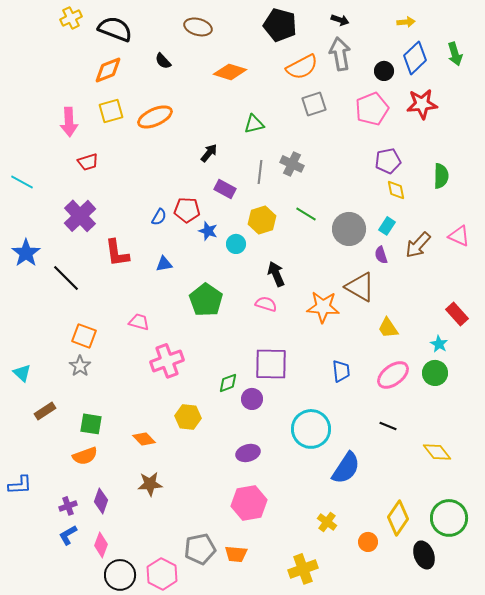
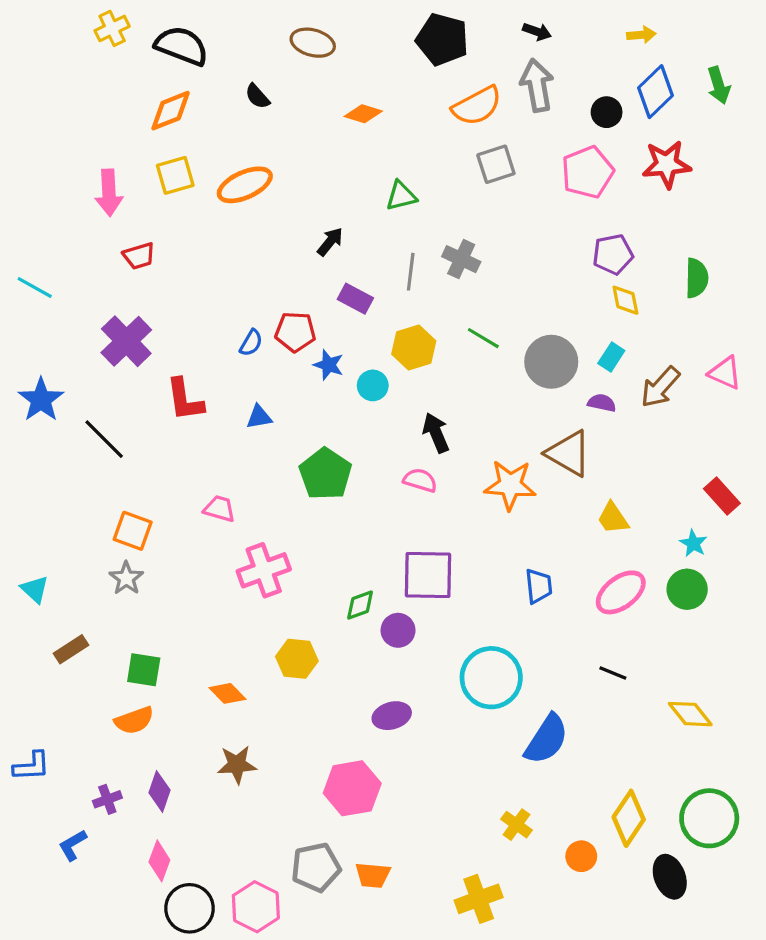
orange diamond: (230, 72) -> (363, 114), size x0.7
purple semicircle: (381, 255) -> (602, 403), turned 120
pink hexagon: (249, 503) -> (352, 788), moved
blue L-shape: (68, 535) -> (73, 845), moved

